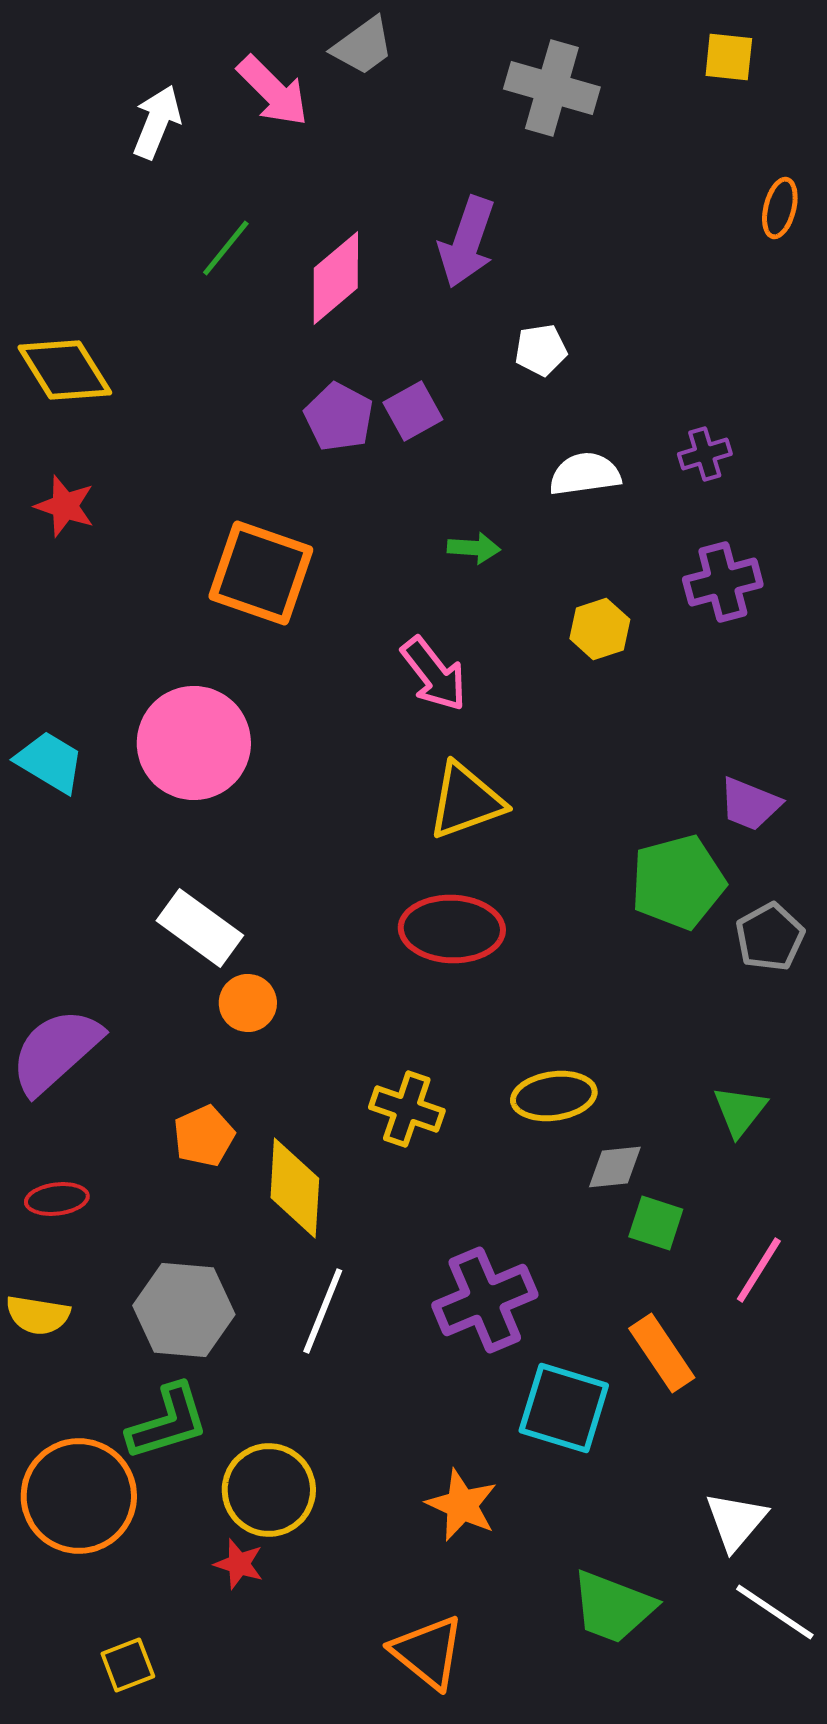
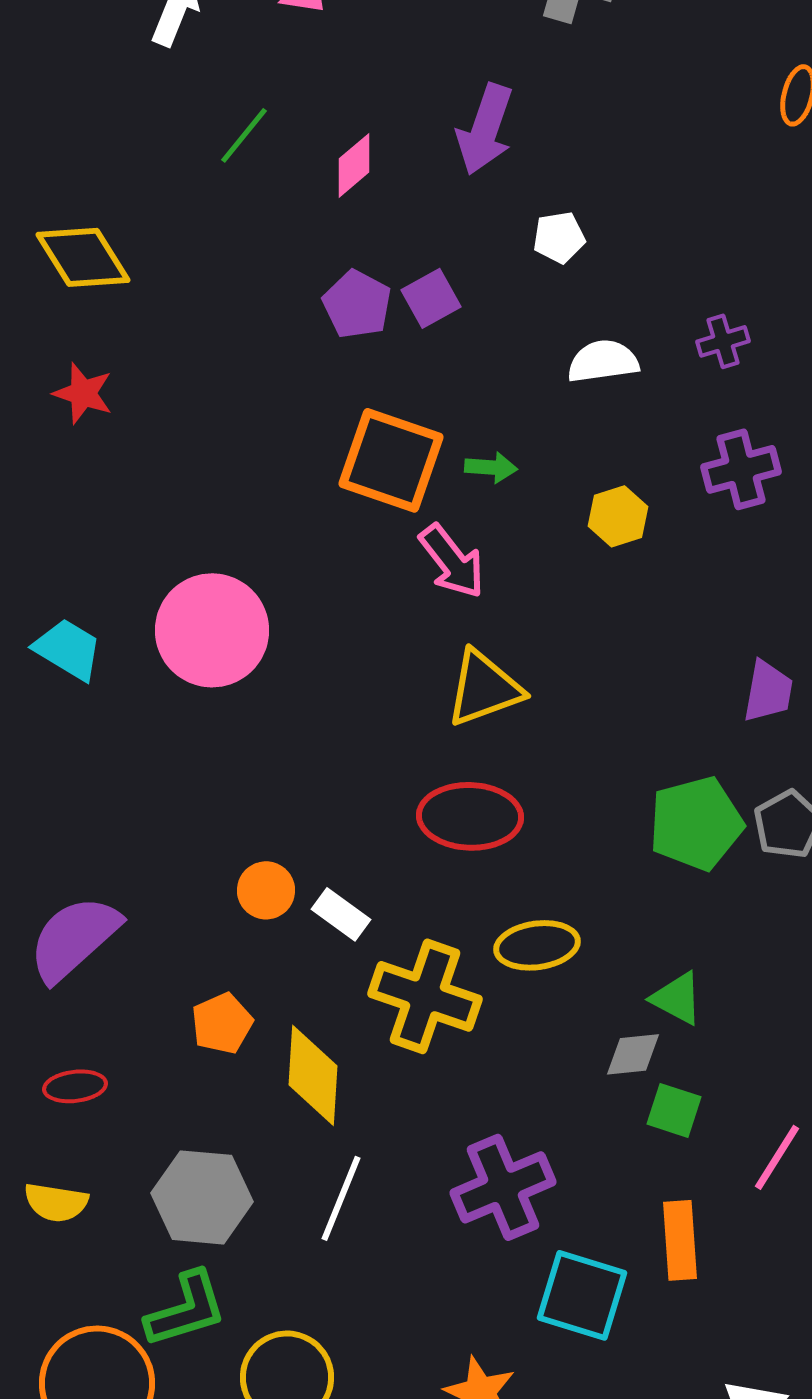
pink diamond: (336, 278) -> (354, 165), size x0.7
green arrow: (474, 548) -> (491, 467), moved
orange square: (261, 573) -> (391, 460), moved
purple trapezoid: (750, 804) -> (768, 691), turned -102
green pentagon: (678, 882) -> (696, 823), moved
white rectangle: (200, 928) -> (341, 914), moved, size x0.7
yellow ellipse: (554, 1096) -> (537, 945), moved
yellow cross: (407, 1109) -> (425, 996), size x1.5
green triangle: (740, 1111) -> (677, 998), moved, turned -40
orange rectangle: (662, 1353) -> (680, 1240), turned 30

